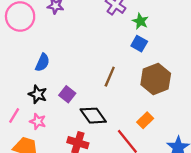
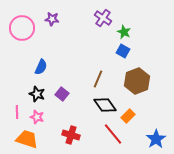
pink line: (14, 116) -> (17, 112), turned -32
black diamond: (93, 116) -> (105, 105), moved

